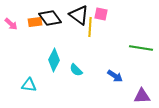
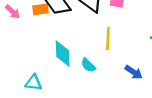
yellow line: (90, 27) -> (108, 38), moved
cyan diamond: (54, 60) -> (63, 54), turned -30

